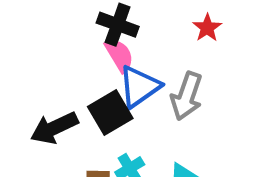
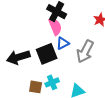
blue triangle: (139, 86) -> (63, 43), size x0.6

